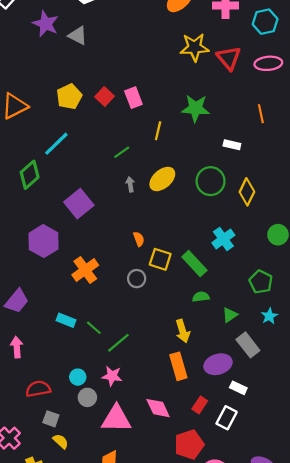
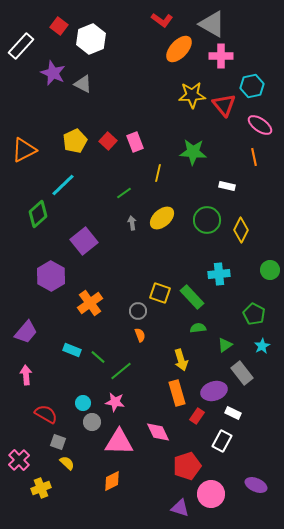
cyan hexagon: (265, 22) -> (252, 86), moved
pink ellipse: (268, 63) -> (260, 125), moved, turned 40
orange semicircle: (139, 239) -> (140, 335), moved
cyan cross: (223, 239) -> (219, 274), turned 30
red semicircle: (38, 389) -> (46, 414), turned 40
red rectangle: (200, 405) -> (197, 416), moved

